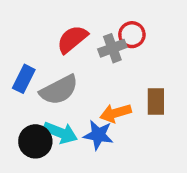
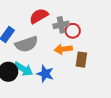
red circle: (132, 35) -> (73, 31), moved
orange arrow: (116, 113) -> (63, 49), moved

